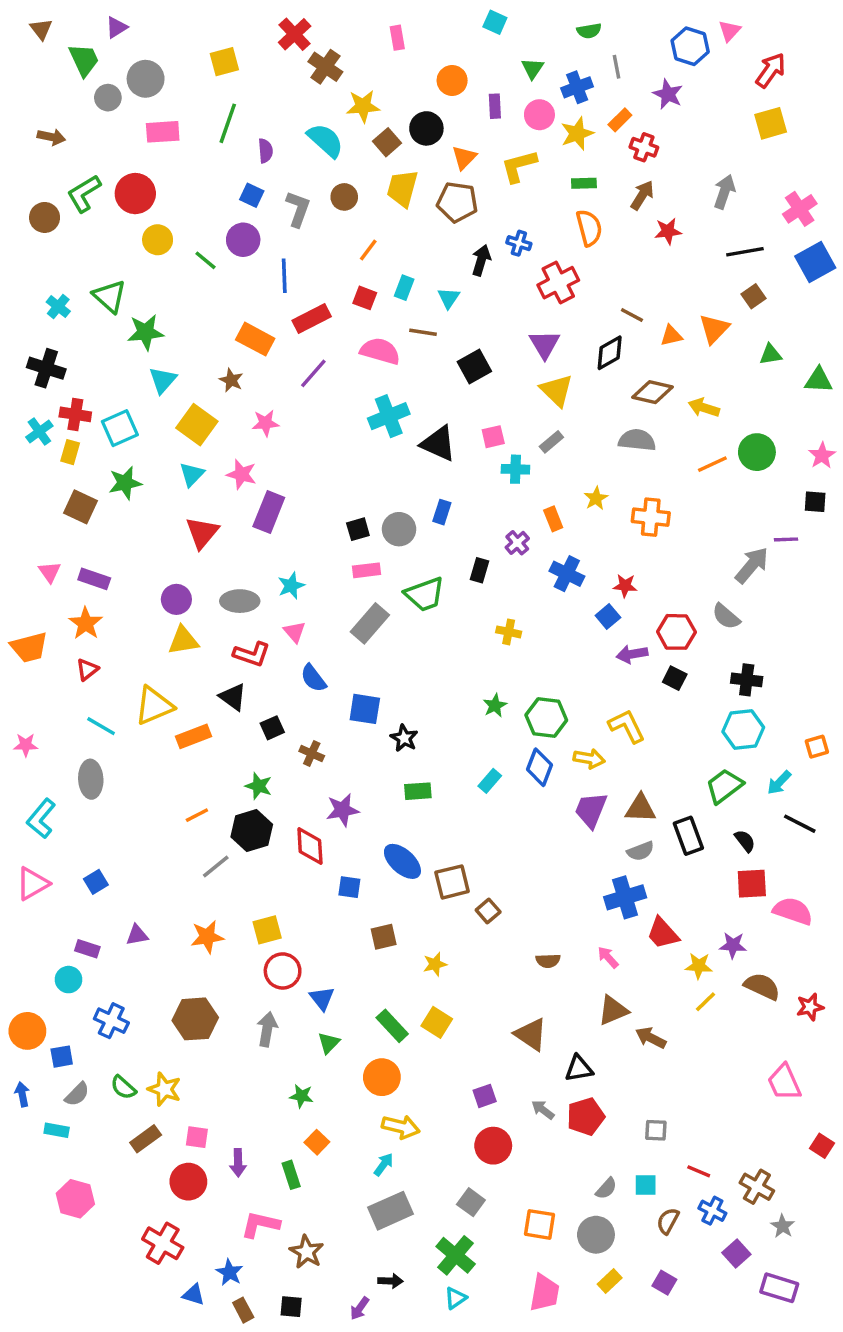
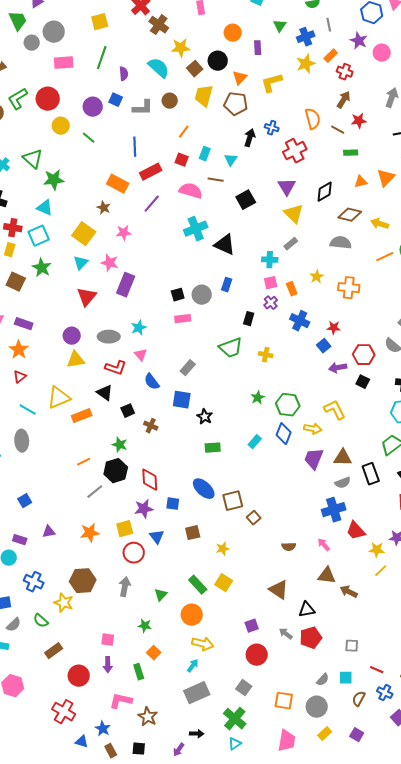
pink circle: (539, 115) -> (382, 53), moved
green rectangle: (584, 183) -> (351, 153), moved
gray L-shape: (298, 209) -> (143, 108), turned 70
purple circle: (243, 240) -> (93, 107), moved
brown line: (632, 315) -> (338, 130), moved
cyan triangle: (163, 380) -> (45, 208), moved, turned -48
pink square: (493, 437) -> (271, 283), moved
green star: (125, 483) -> (42, 268), turned -30
green trapezoid: (425, 594) -> (231, 348), moved
gray rectangle: (370, 623) -> (188, 368), moved, size x0.7
purple star: (343, 810) -> (144, 509), moved
blue triangle: (322, 998) -> (157, 537), moved
brown triangle: (613, 1010) -> (327, 576), turned 30
yellow star: (164, 1089) -> (64, 603), moved
pink square: (197, 1137) -> (108, 640), moved

